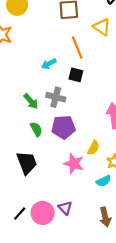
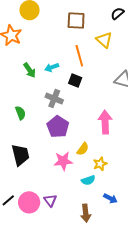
green arrow: (31, 101) -> (30, 70), moved
purple pentagon: (63, 127) -> (58, 127), turned 30
green semicircle: (36, 129) -> (20, 113), moved
pink star: (74, 164) -> (63, 161), turned -30

